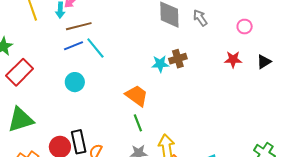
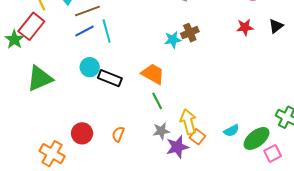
cyan line: (95, 48) -> (107, 31), turned 30
red rectangle: (20, 72) -> (31, 26), moved
green triangle: (21, 120) -> (40, 78), moved
black rectangle: (79, 142) -> (110, 78), moved, turned -50

